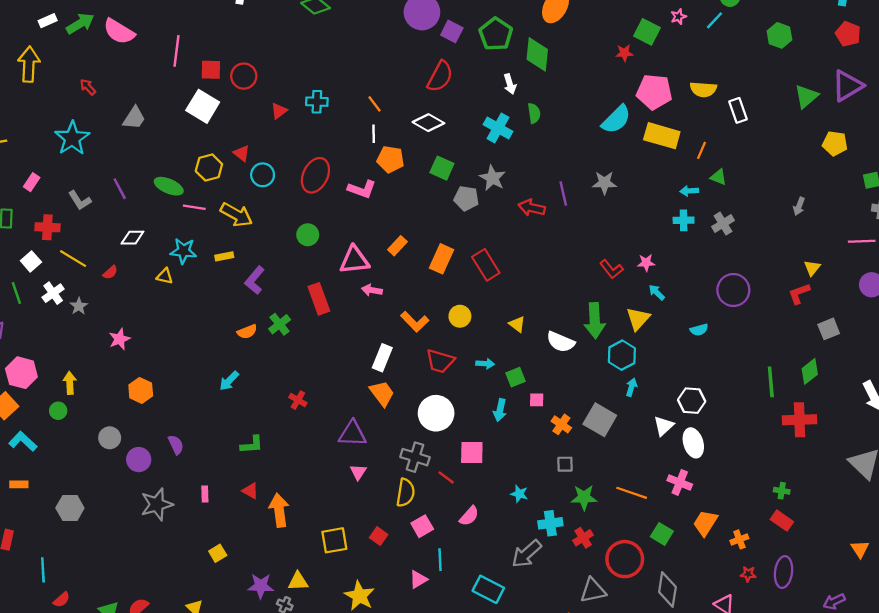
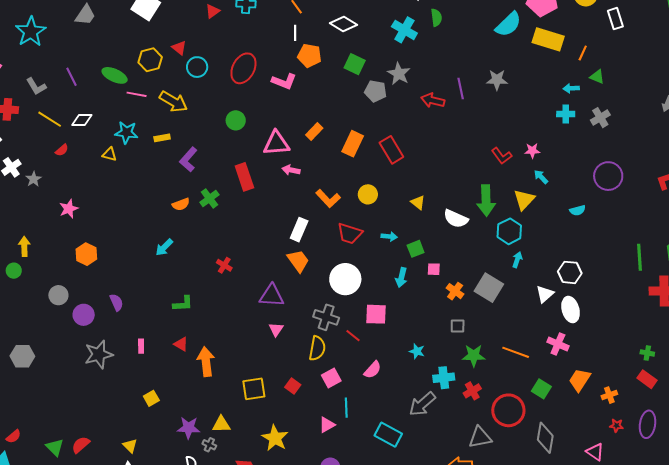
yellow line: (73, 259) -> (50, 119), moved

